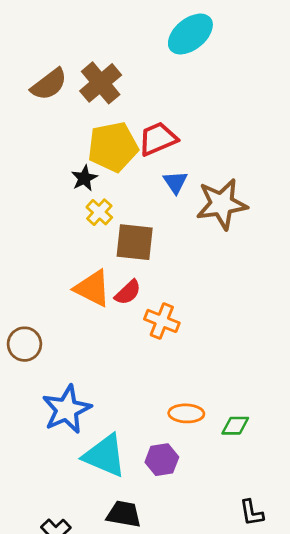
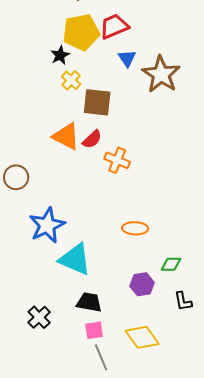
brown star: (222, 204) -> (161, 74), turned -30
green diamond: (235, 426) -> (171, 264), moved
purple hexagon: (162, 460) -> (142, 284), moved

